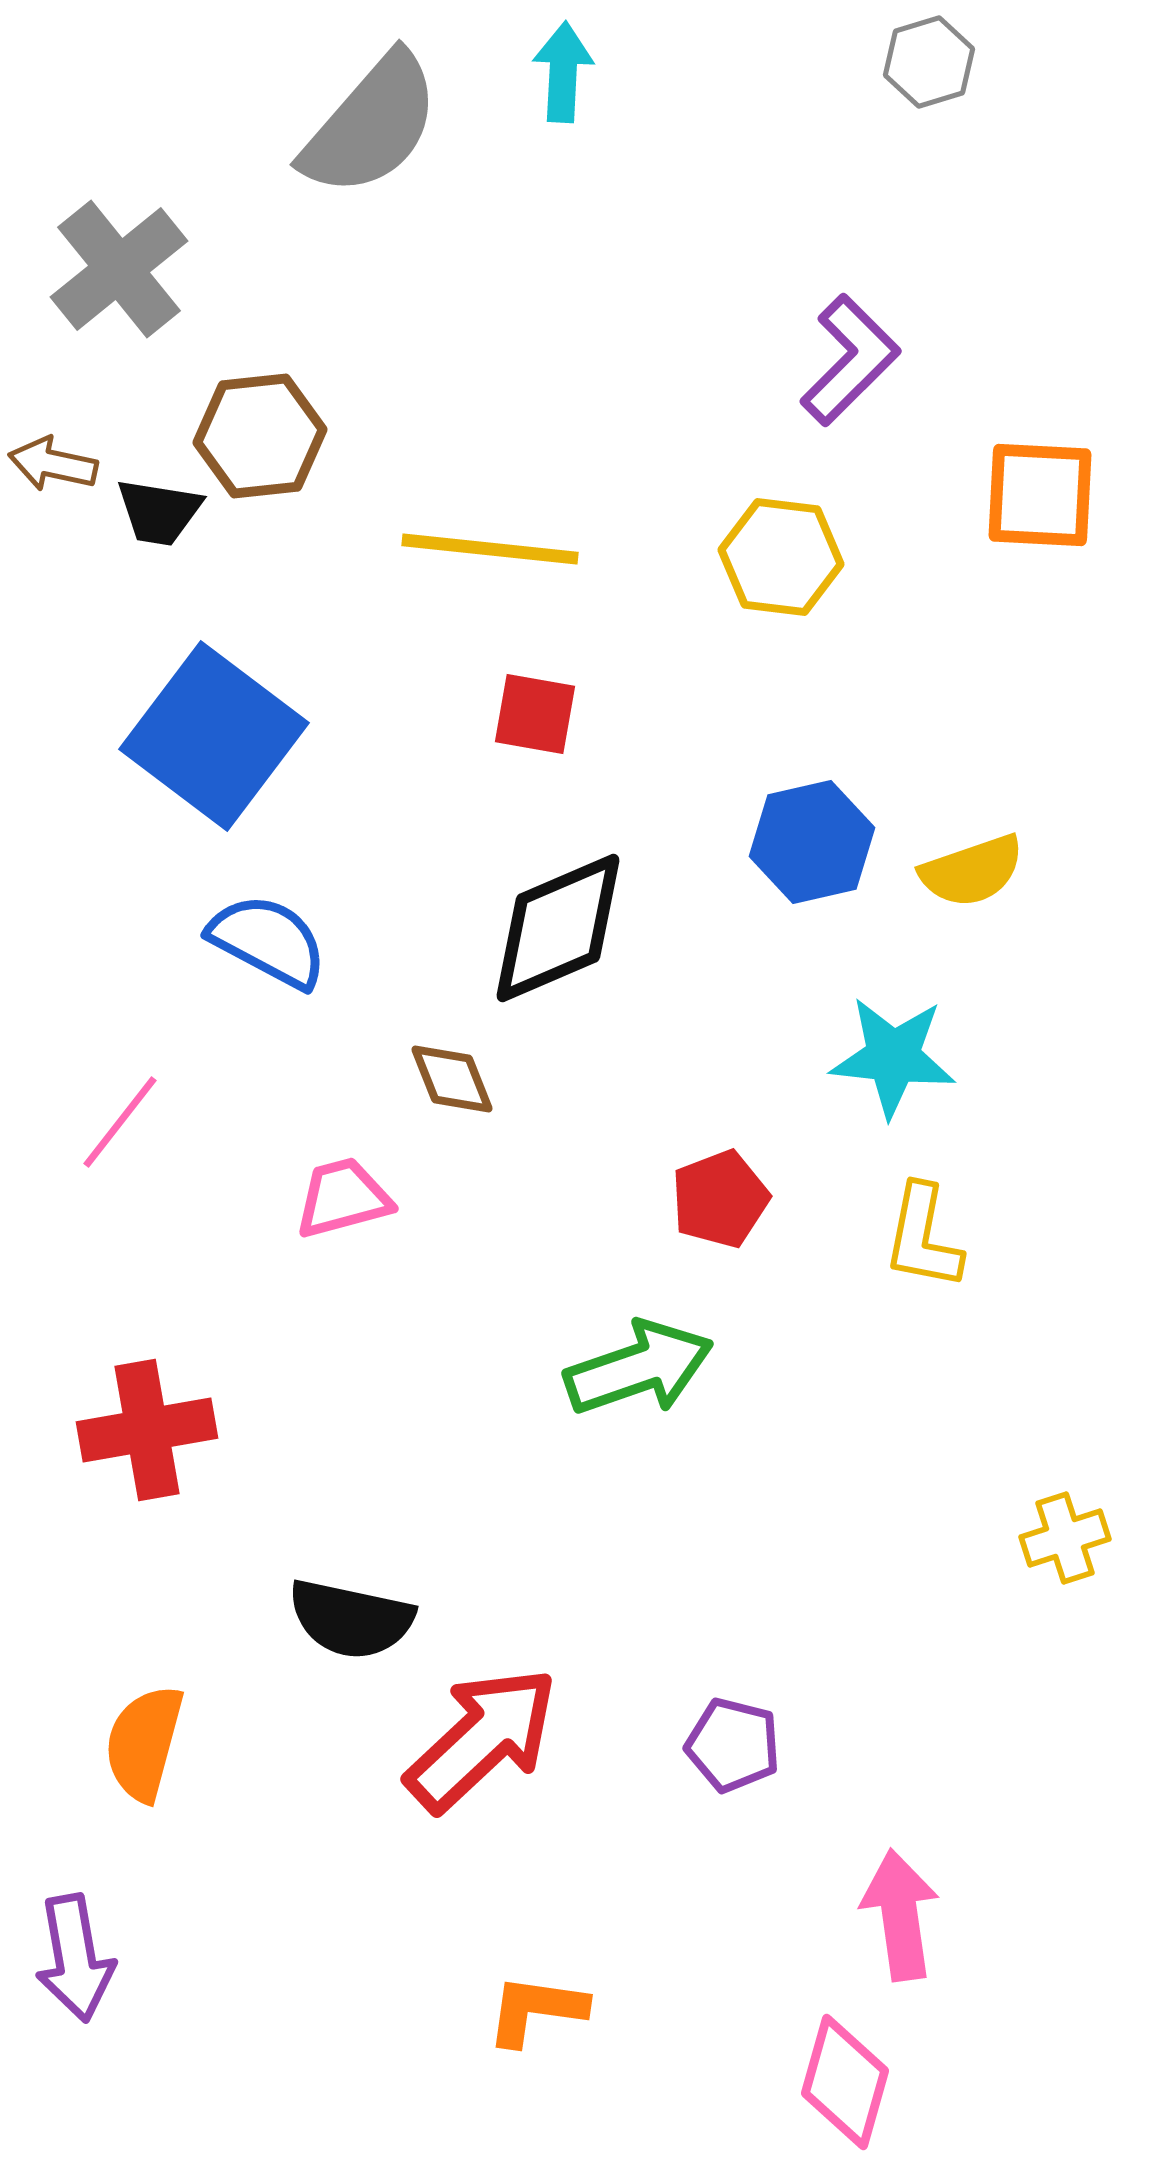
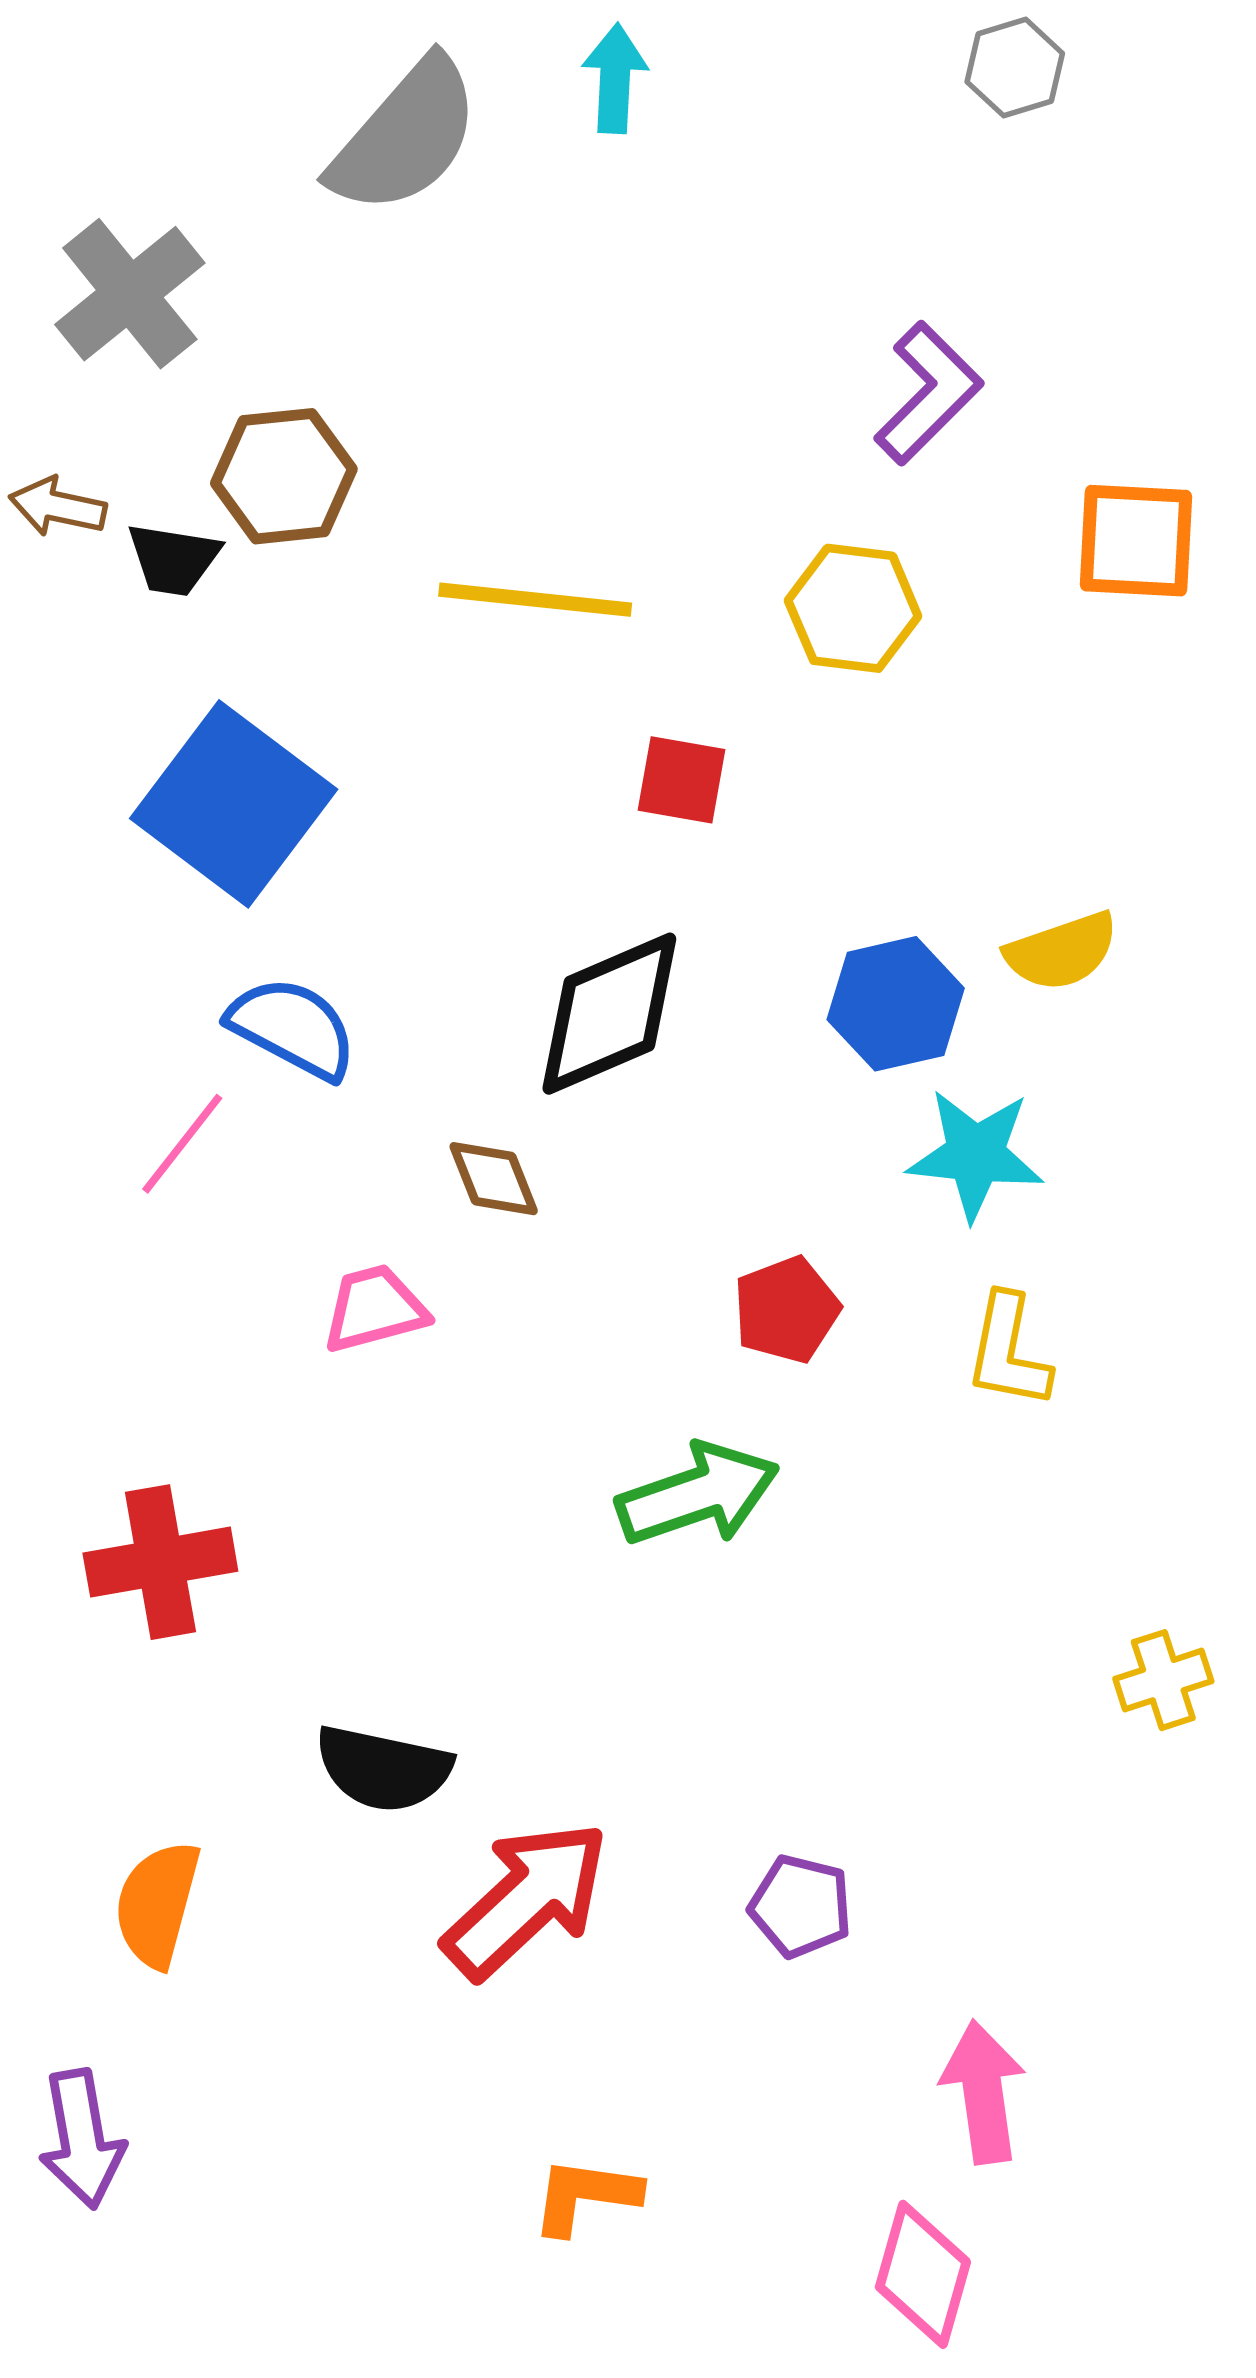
red square: (535, 714) -> (682, 780), moved
blue hexagon: (812, 842) -> (896, 1004), moved
pink line: (120, 1122) -> (182, 1144), moved

